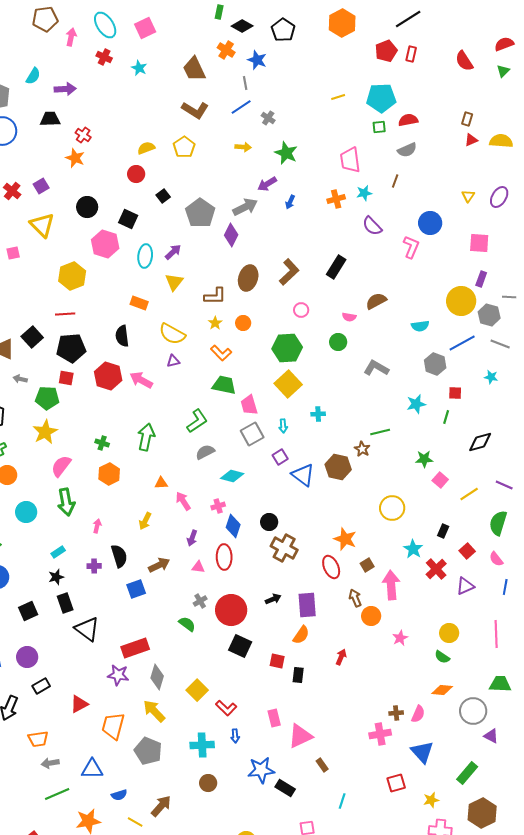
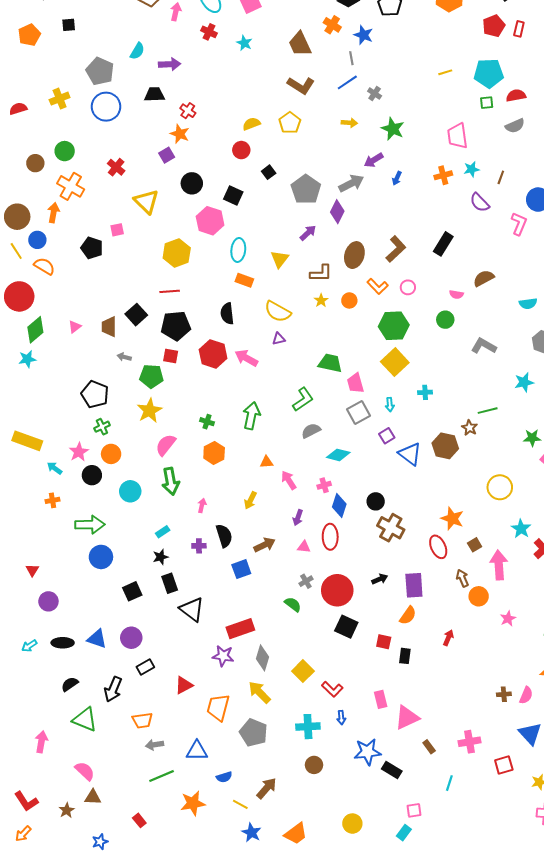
brown line: (395, 181) -> (501, 177), moved
purple square: (41, 186) -> (167, 155), moved
purple arrow: (173, 252) -> (308, 233), moved
cyan ellipse: (145, 256) -> (238, 250), moved
orange L-shape: (221, 353) -> (378, 286), moved
pink cross: (380, 734) -> (470, 742), moved

